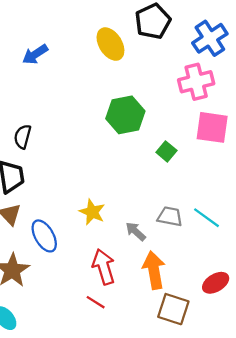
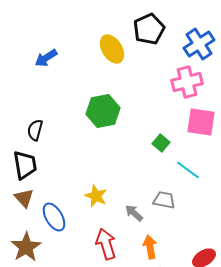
green hexagon: (125, 115) -> (103, 111), moved
cyan line: (206, 218) -> (188, 170), moved
orange arrow: (154, 270) -> (150, 247), size x0.7

